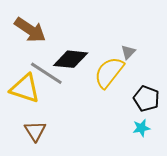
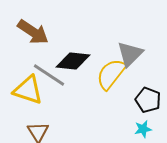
gray triangle: (128, 52) -> (130, 54), size x1.8

